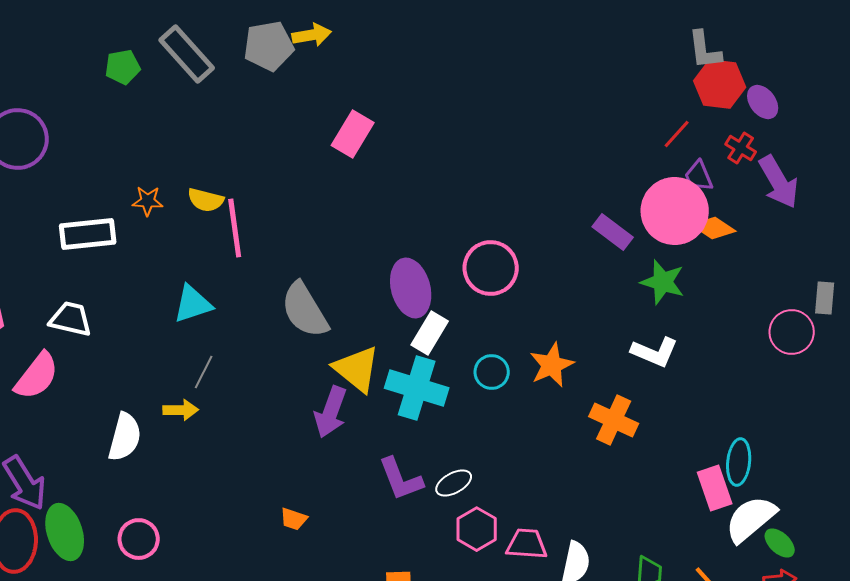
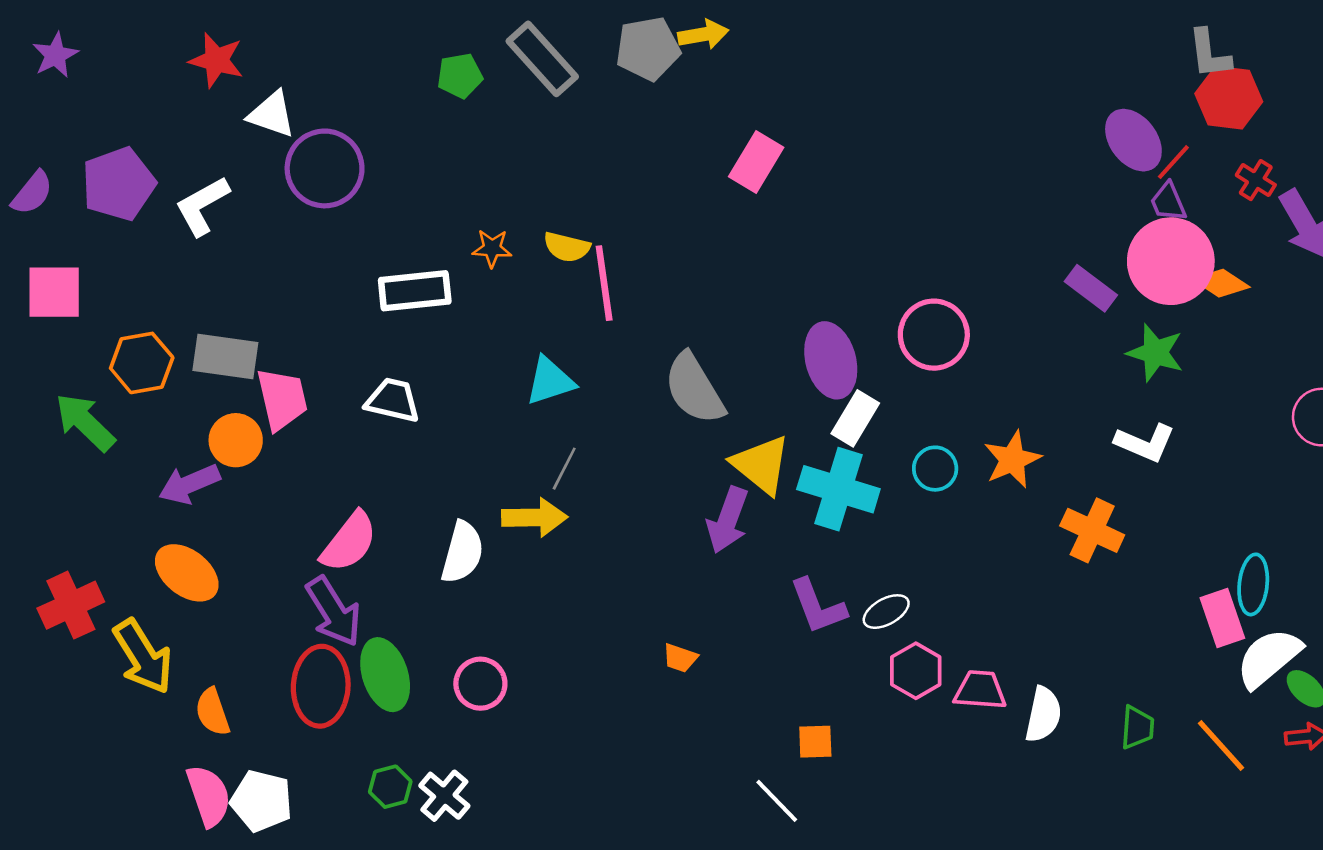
purple ellipse: (763, 102) -> (1133, 140), moved, size x1.4
purple trapezoid: (699, 176) -> (1168, 202), moved
pink semicircle: (37, 376) -> (349, 542), moved
yellow arrow: (181, 410) -> (535, 517), size x1.4

